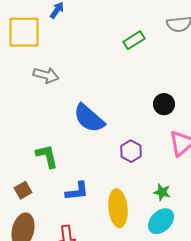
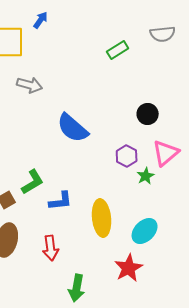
purple hexagon: (131, 151) -> (127, 156), moved
green L-shape: (47, 156) -> (33, 182), moved, turned 72
green star: (162, 192) -> (146, 176), moved, turned 30

